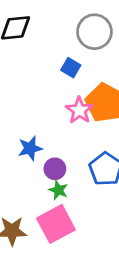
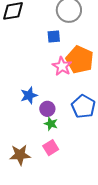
blue square: (71, 68) -> (54, 37), turned -32
pink square: (56, 224) -> (51, 148), size x0.6

